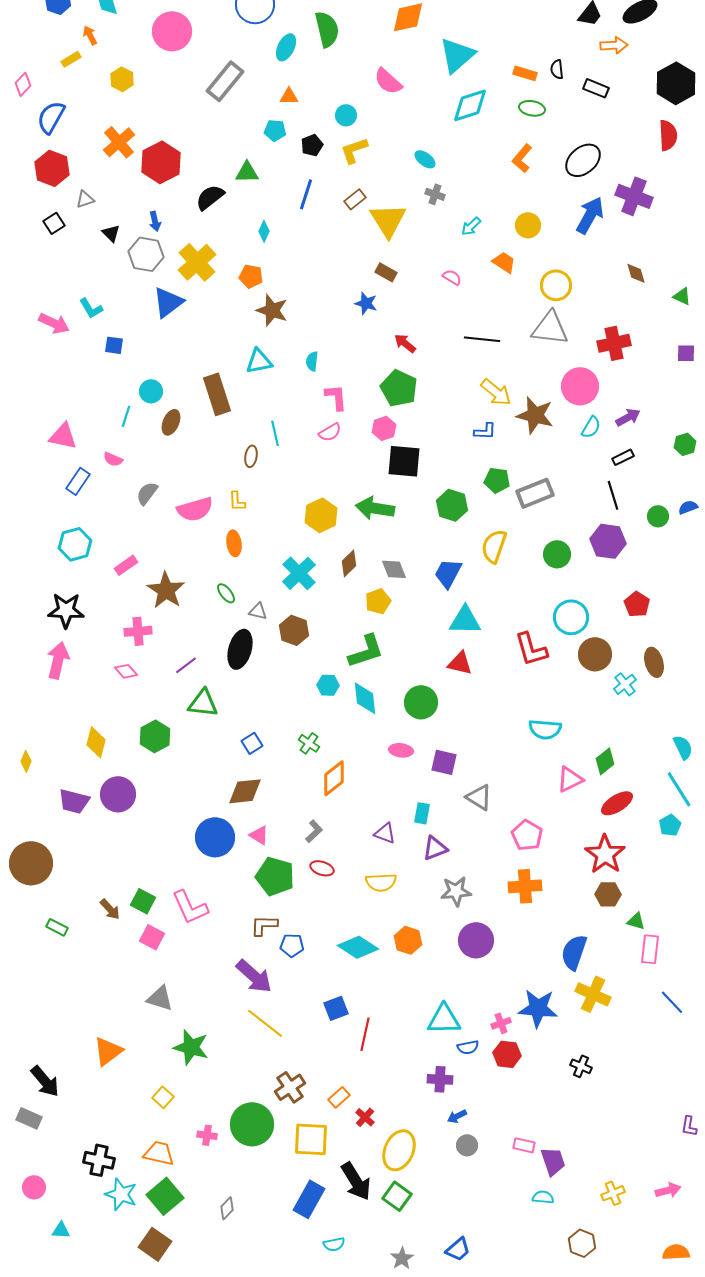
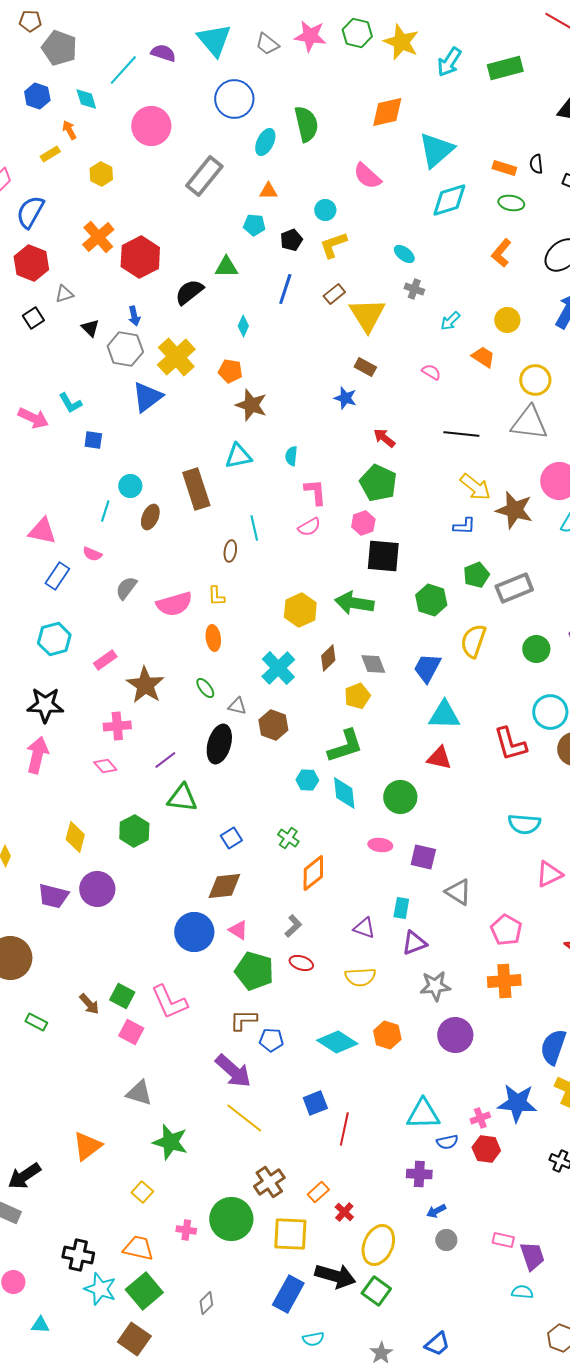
green pentagon: (497, 480) -> (476, 575), turned -30
black arrow: (45, 1081) -> (24, 1176), turned 96
black arrow: (356, 1181) -> (335, 1276), turned -42

